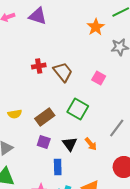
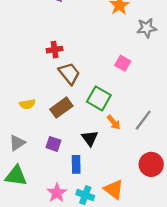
brown trapezoid: (63, 72) -> (69, 73), moved
purple square: (44, 142) -> (53, 144), moved
orange arrow: (91, 144) -> (114, 122), moved

